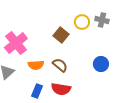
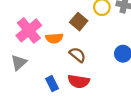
orange semicircle: (36, 65) -> (54, 38), moved
blue rectangle: (37, 91) -> (52, 84), turned -48

